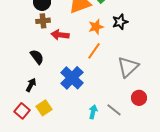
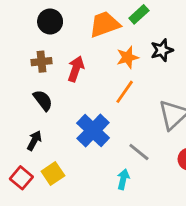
brown cross: (43, 21) -> (41, 62), moved
red arrow: (60, 35) -> (76, 69), turned 102
gray line: (114, 110) -> (139, 152), moved

